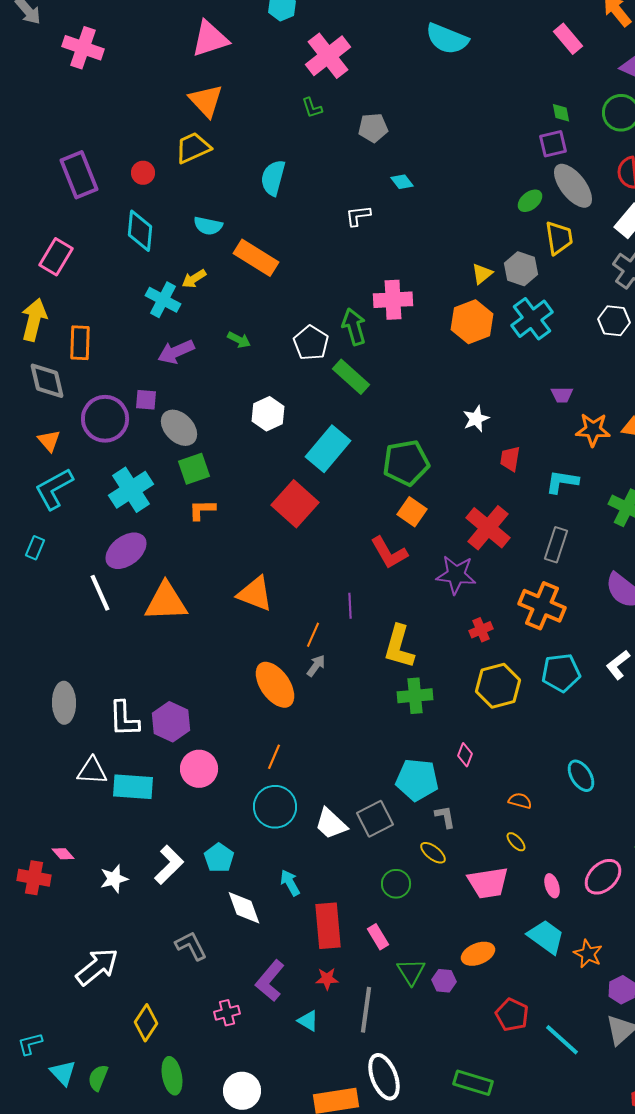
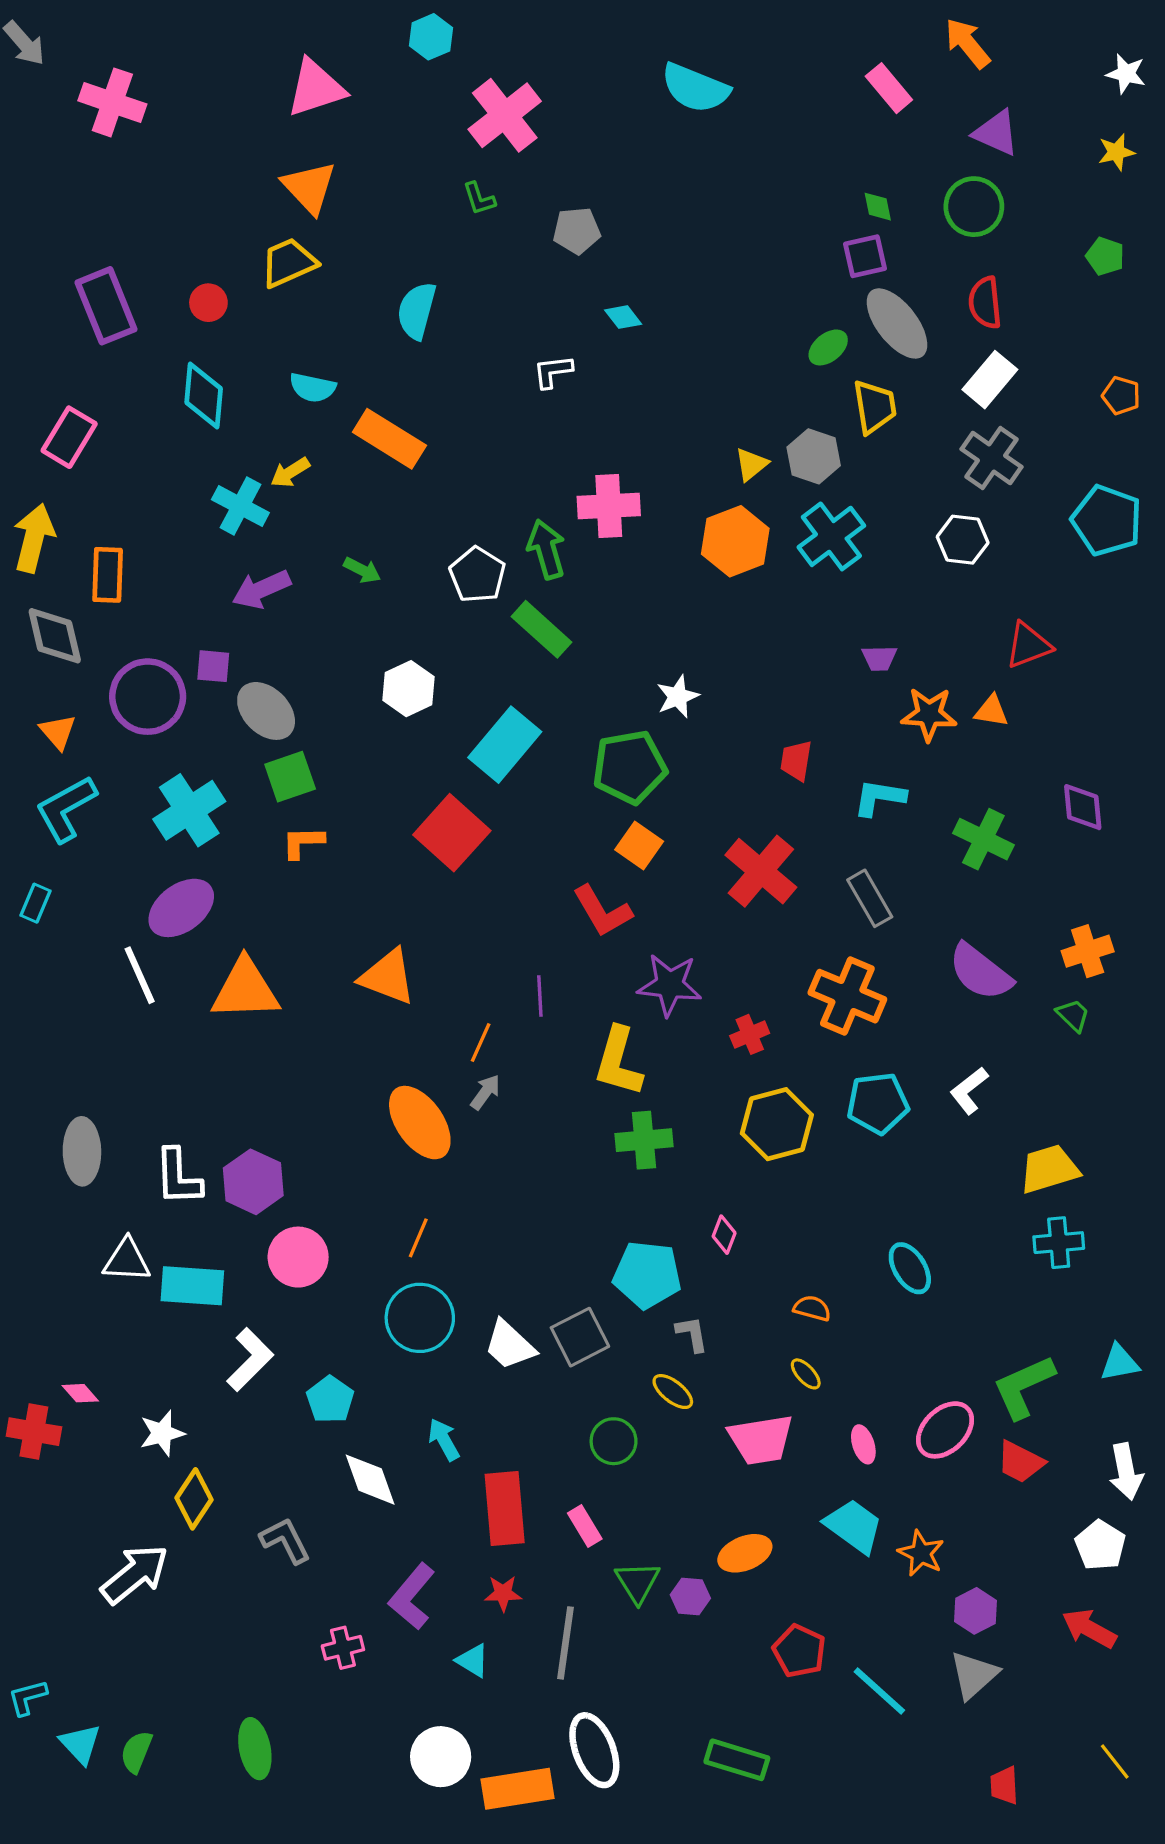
white star: (476, 419) -> (678, 697), moved
gray rectangle: (556, 545) -> (870, 898), turned -48
purple star: (456, 575) -> (670, 985), moved
white L-shape: (169, 865) -> (250, 1360), moved
yellow diamond: (146, 1023) -> (194, 1499), moved
white circle: (242, 1091) -> (441, 1757), moved

